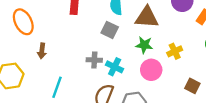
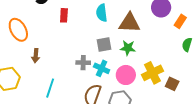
gray square: (110, 30) -> (104, 44), moved, turned -35
yellow cross: (175, 51) -> (152, 73), moved, size x1.5
pink circle: (151, 70) -> (126, 75), moved

